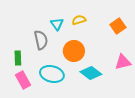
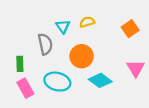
pink triangle: (123, 62) -> (136, 68), turned -48

